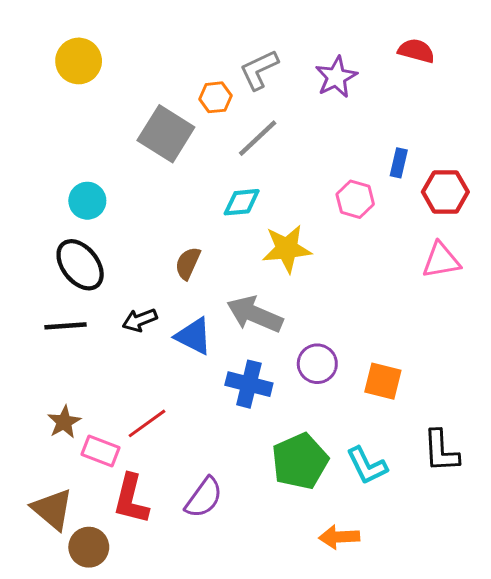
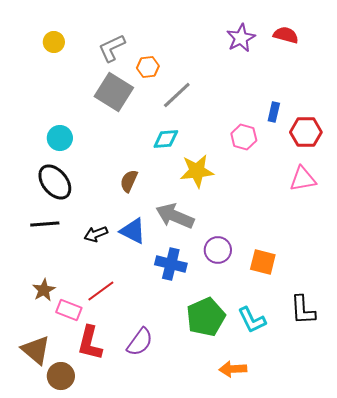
yellow circle: (79, 61) -> (54, 42), size x0.7
gray L-shape: (259, 70) -> (112, 48), moved
purple star: (336, 77) -> (241, 38), moved
black arrow: (140, 320) -> (96, 234), moved

